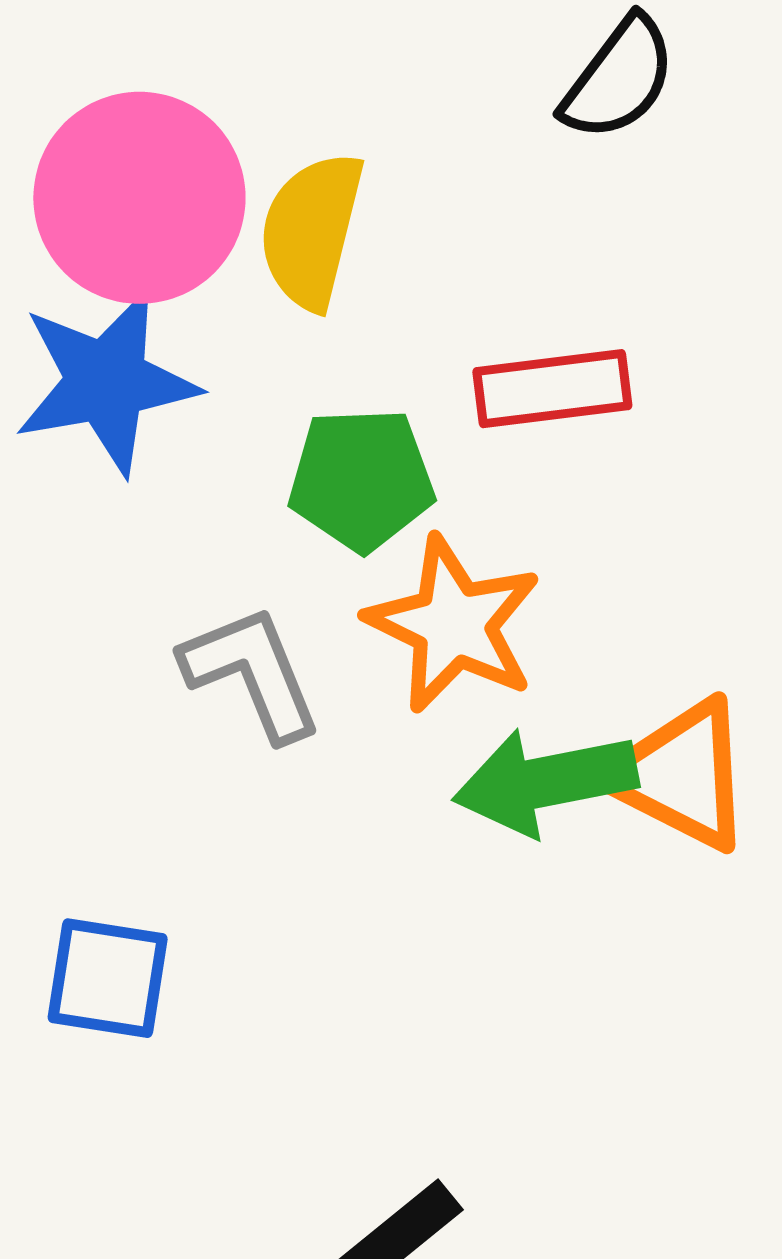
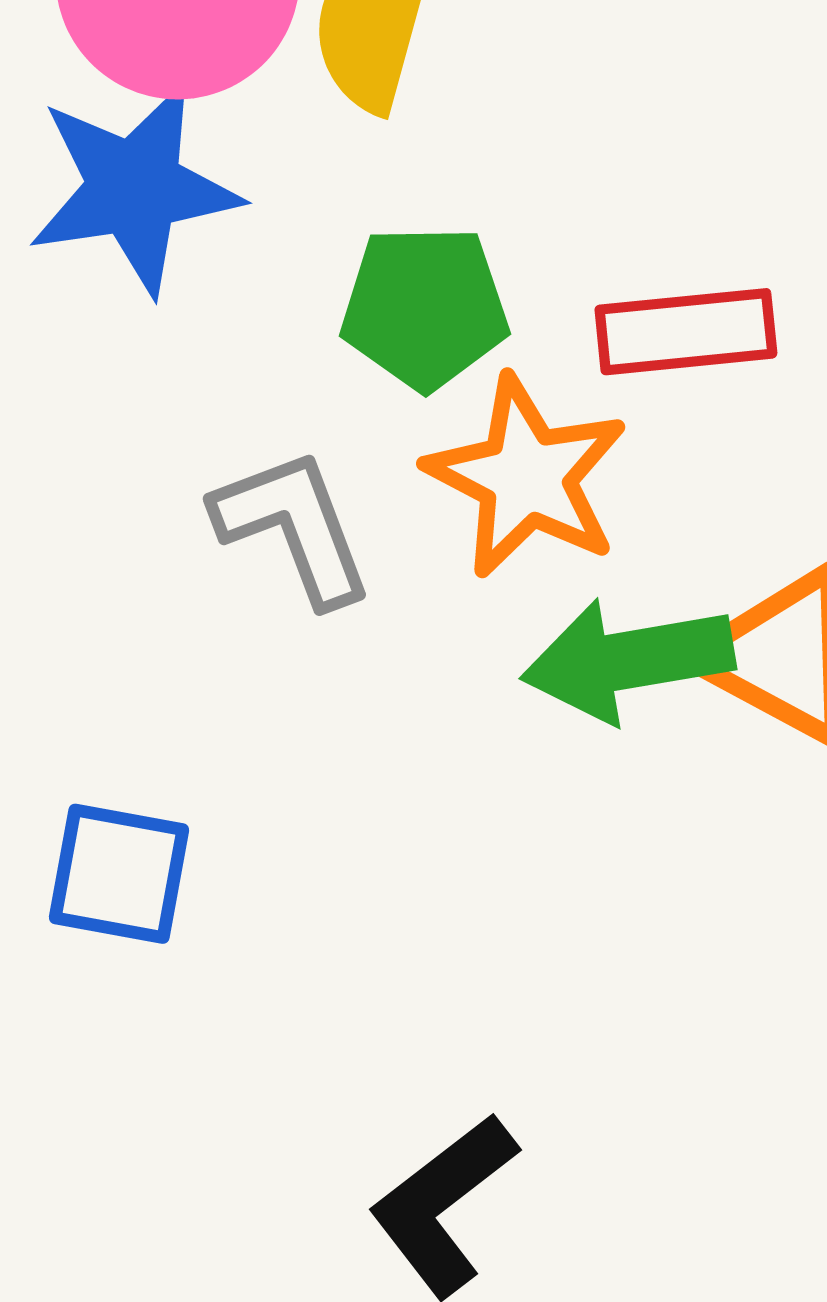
red rectangle: (552, 389) -> (686, 332), moved

